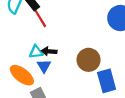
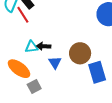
red line: (40, 18) -> (23, 15), moved
blue triangle: (44, 66) -> (55, 63), moved

